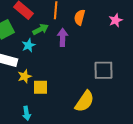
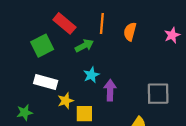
purple arrow: (63, 37) -> (110, 90), moved
cyan star: (29, 45) -> (91, 75), moved

